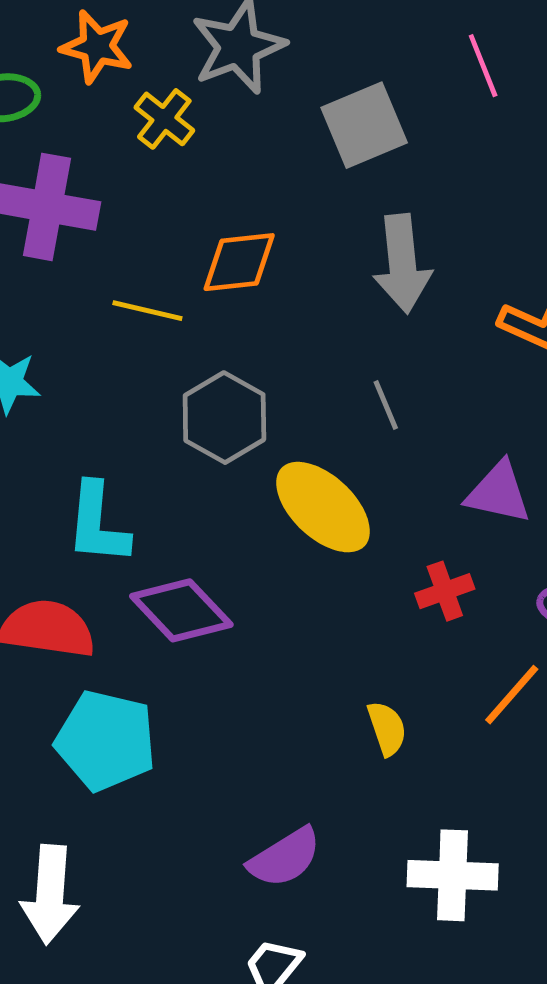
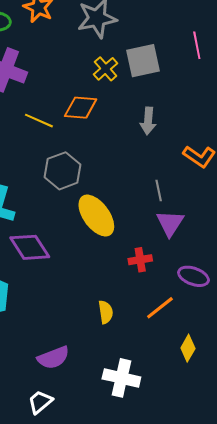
yellow cross: (164, 119) -> (106, 69), moved
gray arrow: (402, 264) -> (148, 121), size x0.7
gray line: (386, 405) -> (159, 191), moved
purple triangle: (498, 493) -> (170, 223), turned 40

